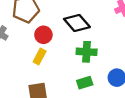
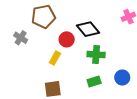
red circle: (43, 35) -> (67, 39), moved

